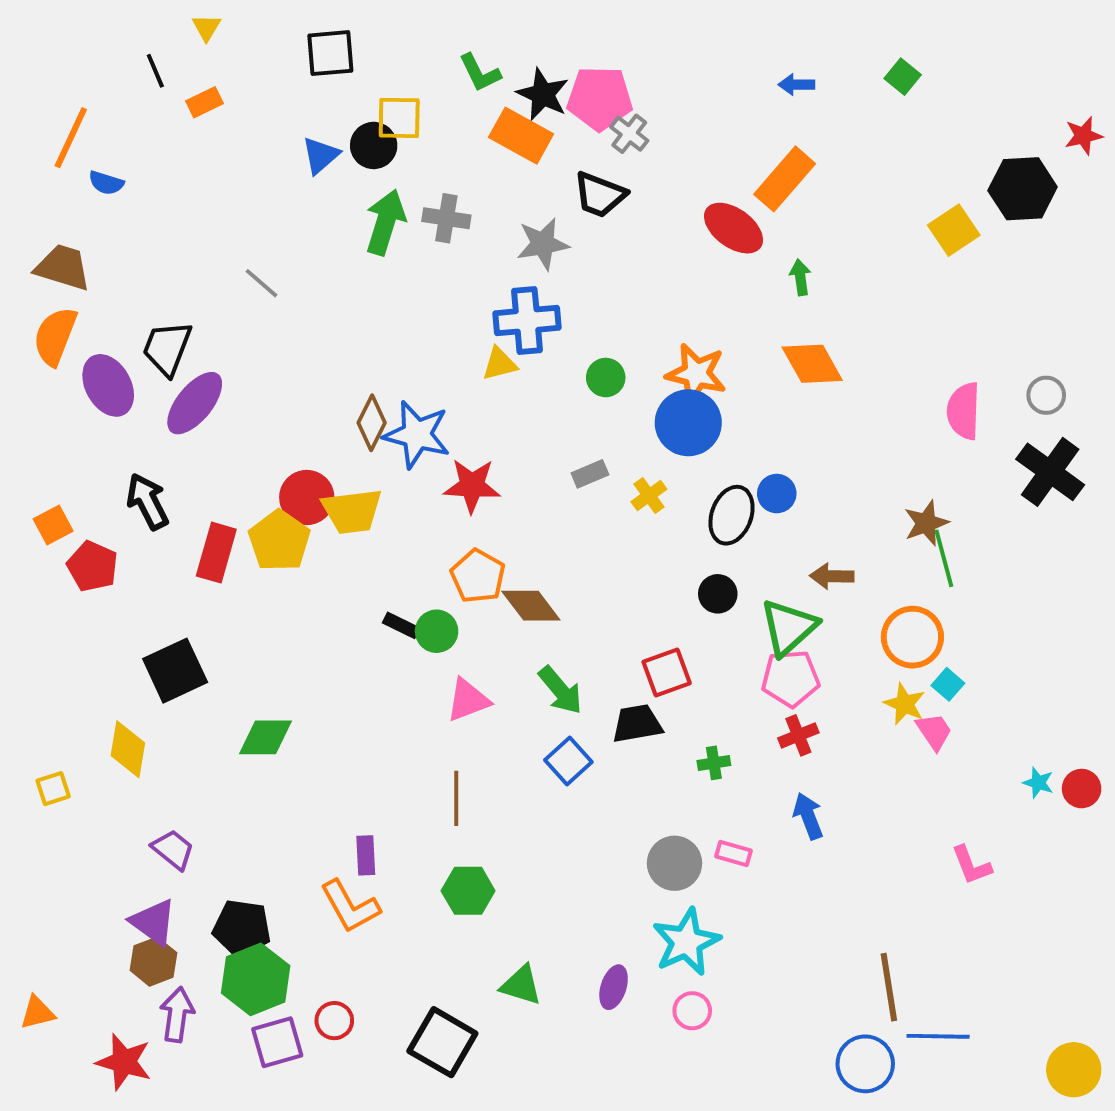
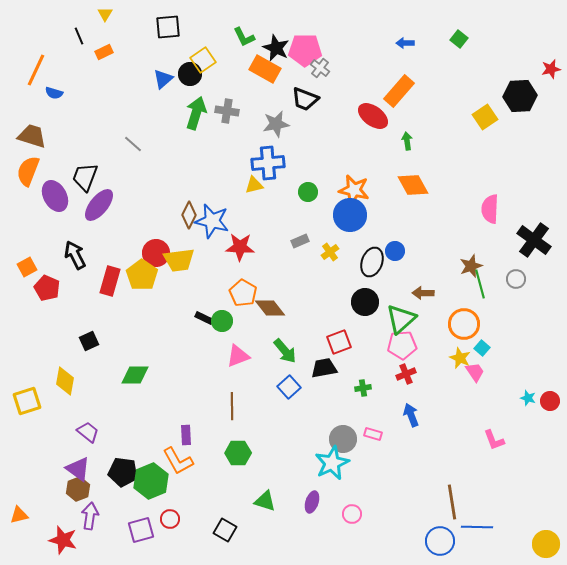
yellow square: (399, 118) -> (203, 60), turned -35
gray circle: (1046, 395) -> (516, 279), moved
black circle: (718, 594) -> (365, 302), size x1.4
black square: (175, 671) -> (89, 341), size x0.6
yellow square: (53, 789) -> (27, 401), size x1.6
cyan star: (686, 942) -> (332, 463), moved
green hexagon: (256, 979) -> (151, 481), moved
black square: (442, 1042) -> (225, 530), size x0.7

